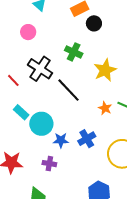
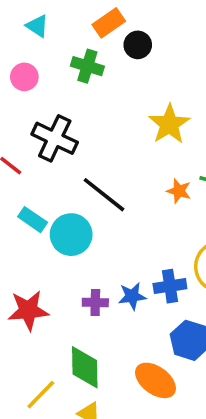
green cross: (74, 52) -> (87, 66), moved
black line: (69, 90) -> (104, 195), moved
blue cross: (87, 139) -> (170, 286), moved, turned 30
blue star: (61, 140) -> (132, 296), moved

